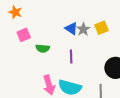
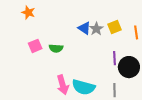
pink square: (24, 35) -> (35, 46), moved
purple line: (71, 56) -> (114, 58), moved

